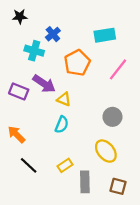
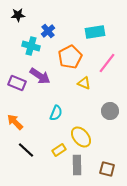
yellow triangle: (64, 99) -> (84, 83), moved
gray circle: (112, 117) -> (110, 111), moved
yellow ellipse: (106, 151) -> (81, 137), moved

